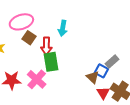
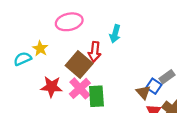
brown square: (29, 38) -> (79, 65), moved, size x1.6
green rectangle: (51, 62) -> (96, 96), moved

